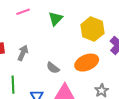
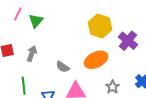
pink line: (23, 12) -> (18, 14), moved, turned -40
green triangle: (56, 19) -> (36, 21), moved

